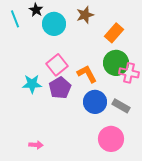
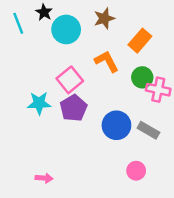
green circle: (116, 63) -> (142, 77), size x0.7
orange L-shape: (87, 74) -> (107, 61), moved
pink circle: (111, 139) -> (136, 171), size x0.6

